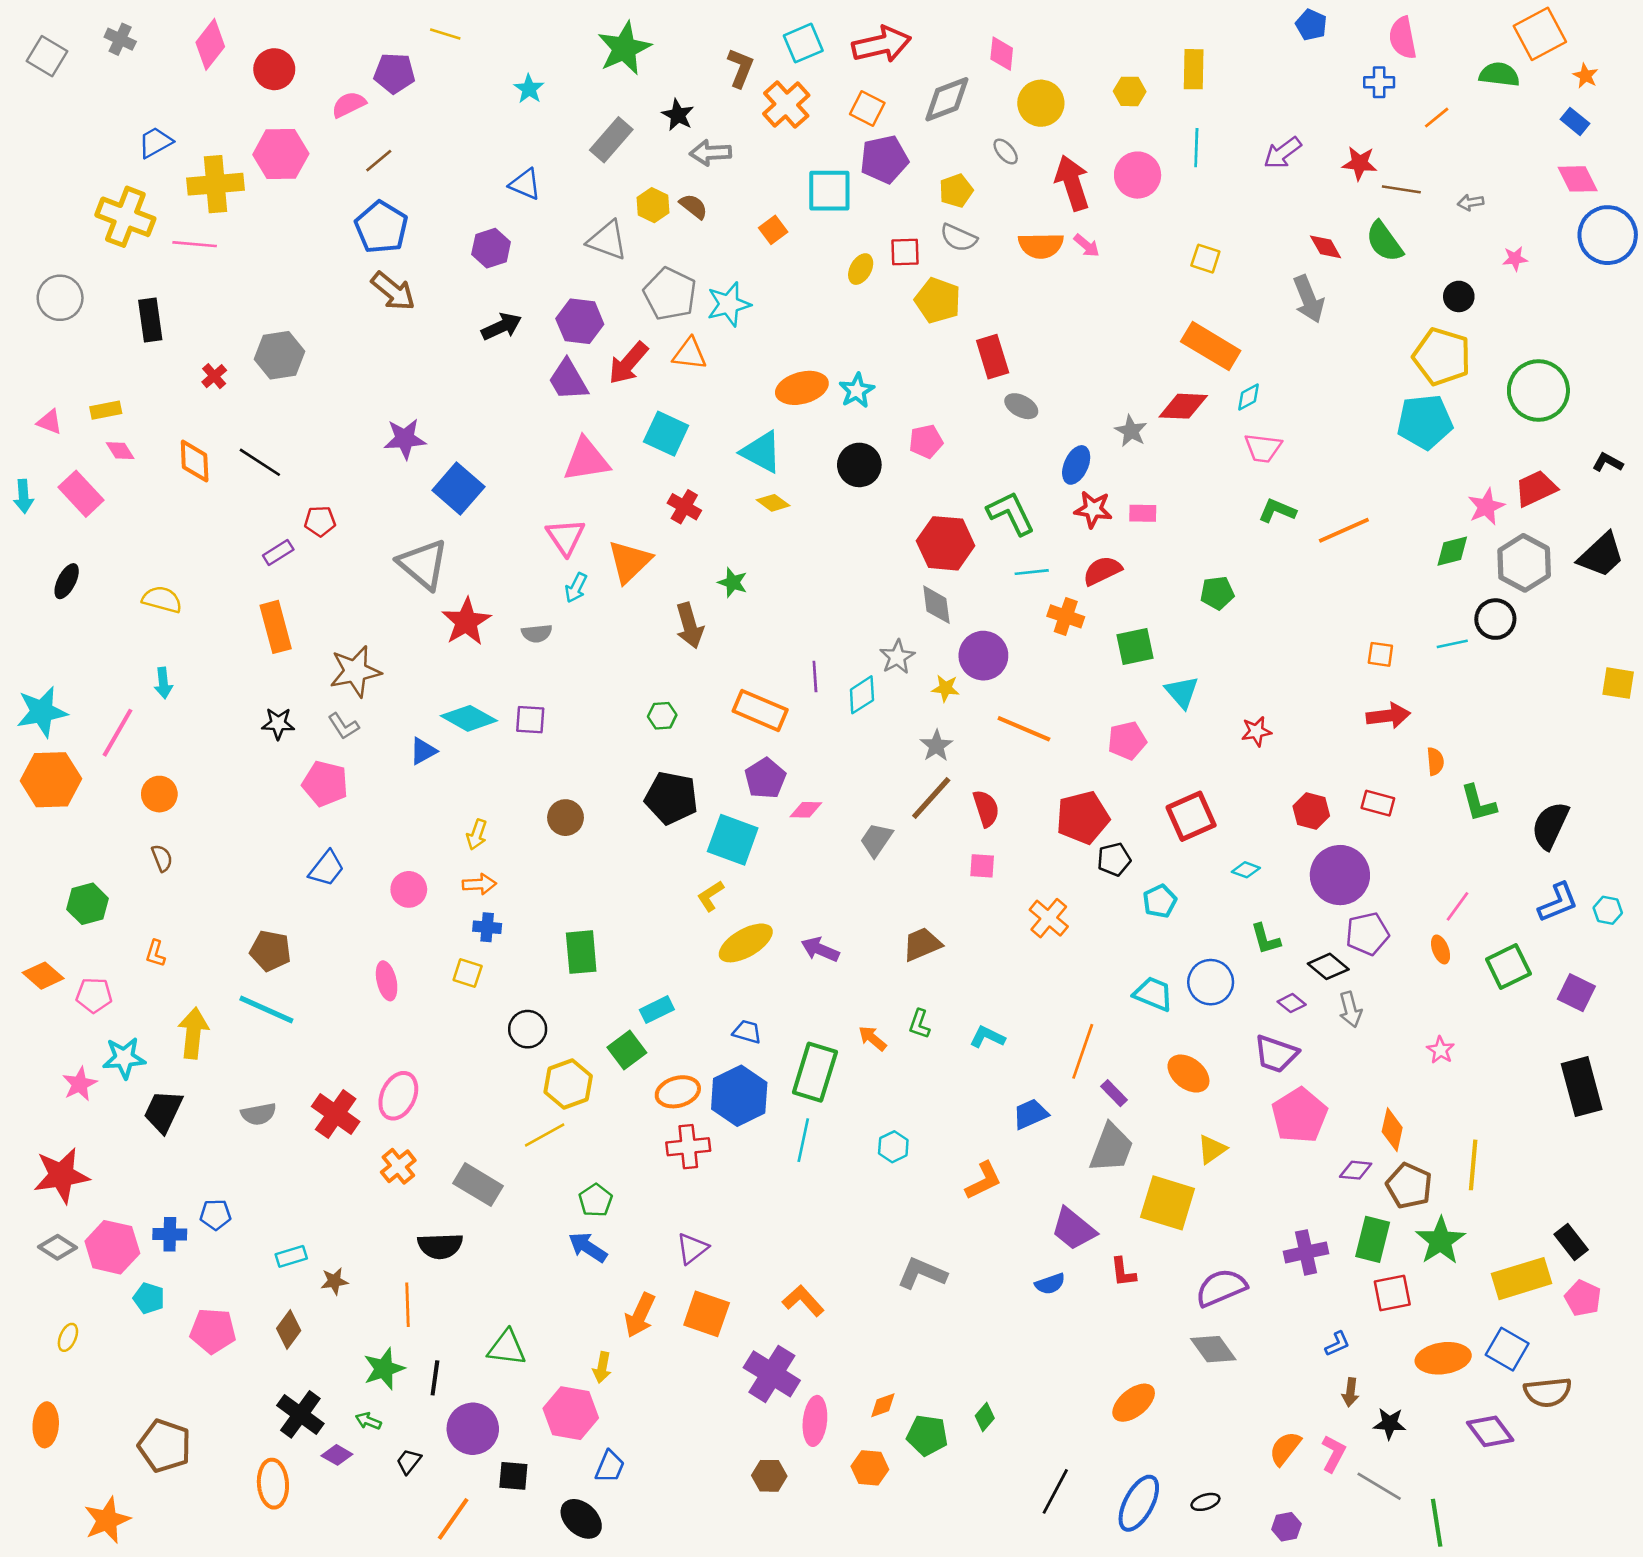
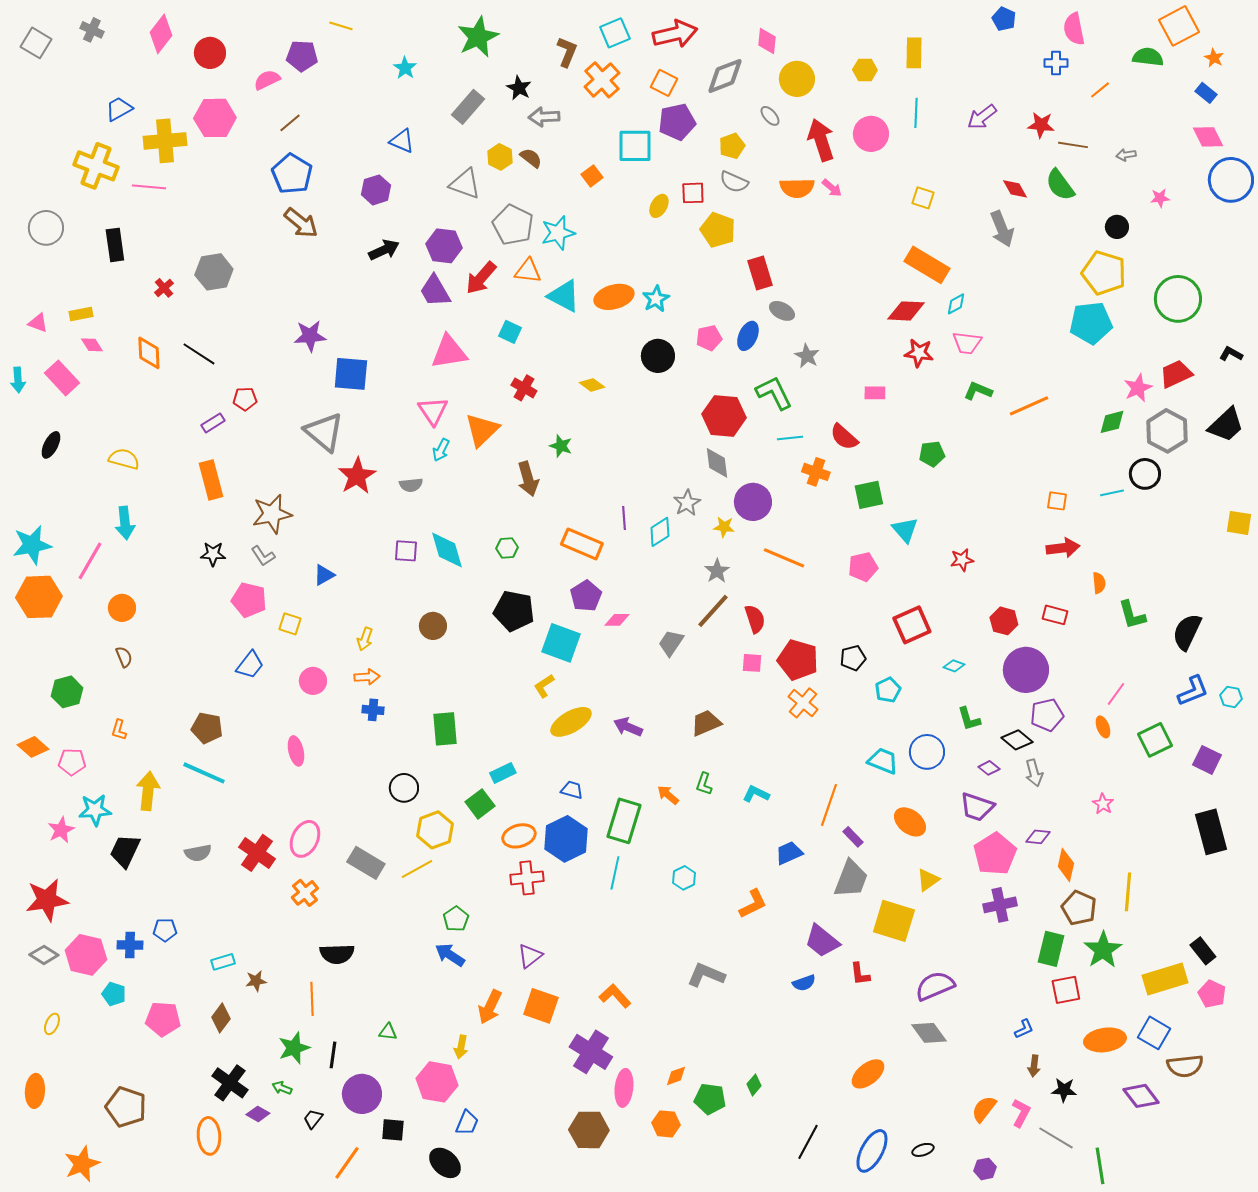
gray star: (1131, 431) -> (807, 356), moved
cyan square: (666, 434) -> (510, 332), size x0.7
cyan triangle: (761, 452) -> (564, 296), moved
blue ellipse: (1076, 465) -> (748, 336), moved
blue square: (458, 488) -> (351, 374), turned -36
red star: (1093, 509) -> (919, 353), moved
red semicircle: (1102, 571) -> (844, 437), turned -112
cyan arrow: (163, 683) -> (125, 523), size x1.4
cyan diamond: (469, 718) -> (447, 550), moved, turned 45
red pentagon: (1083, 818) -> (798, 660), moved, turned 30
yellow square: (468, 973) -> (290, 624), moved
purple diamond: (1356, 1170) -> (1038, 837), moved
gray rectangle: (478, 1185) -> (366, 863), moved
purple cross: (1306, 1252) -> (1000, 905), moved
green triangle: (507, 1348) -> (388, 1032), size x0.6
brown hexagon: (769, 1476) -> (589, 1130), size x1.5

